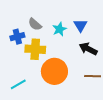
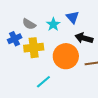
orange circle: (54, 71) -> (66, 56), moved
cyan line: (18, 84) -> (43, 82), moved

